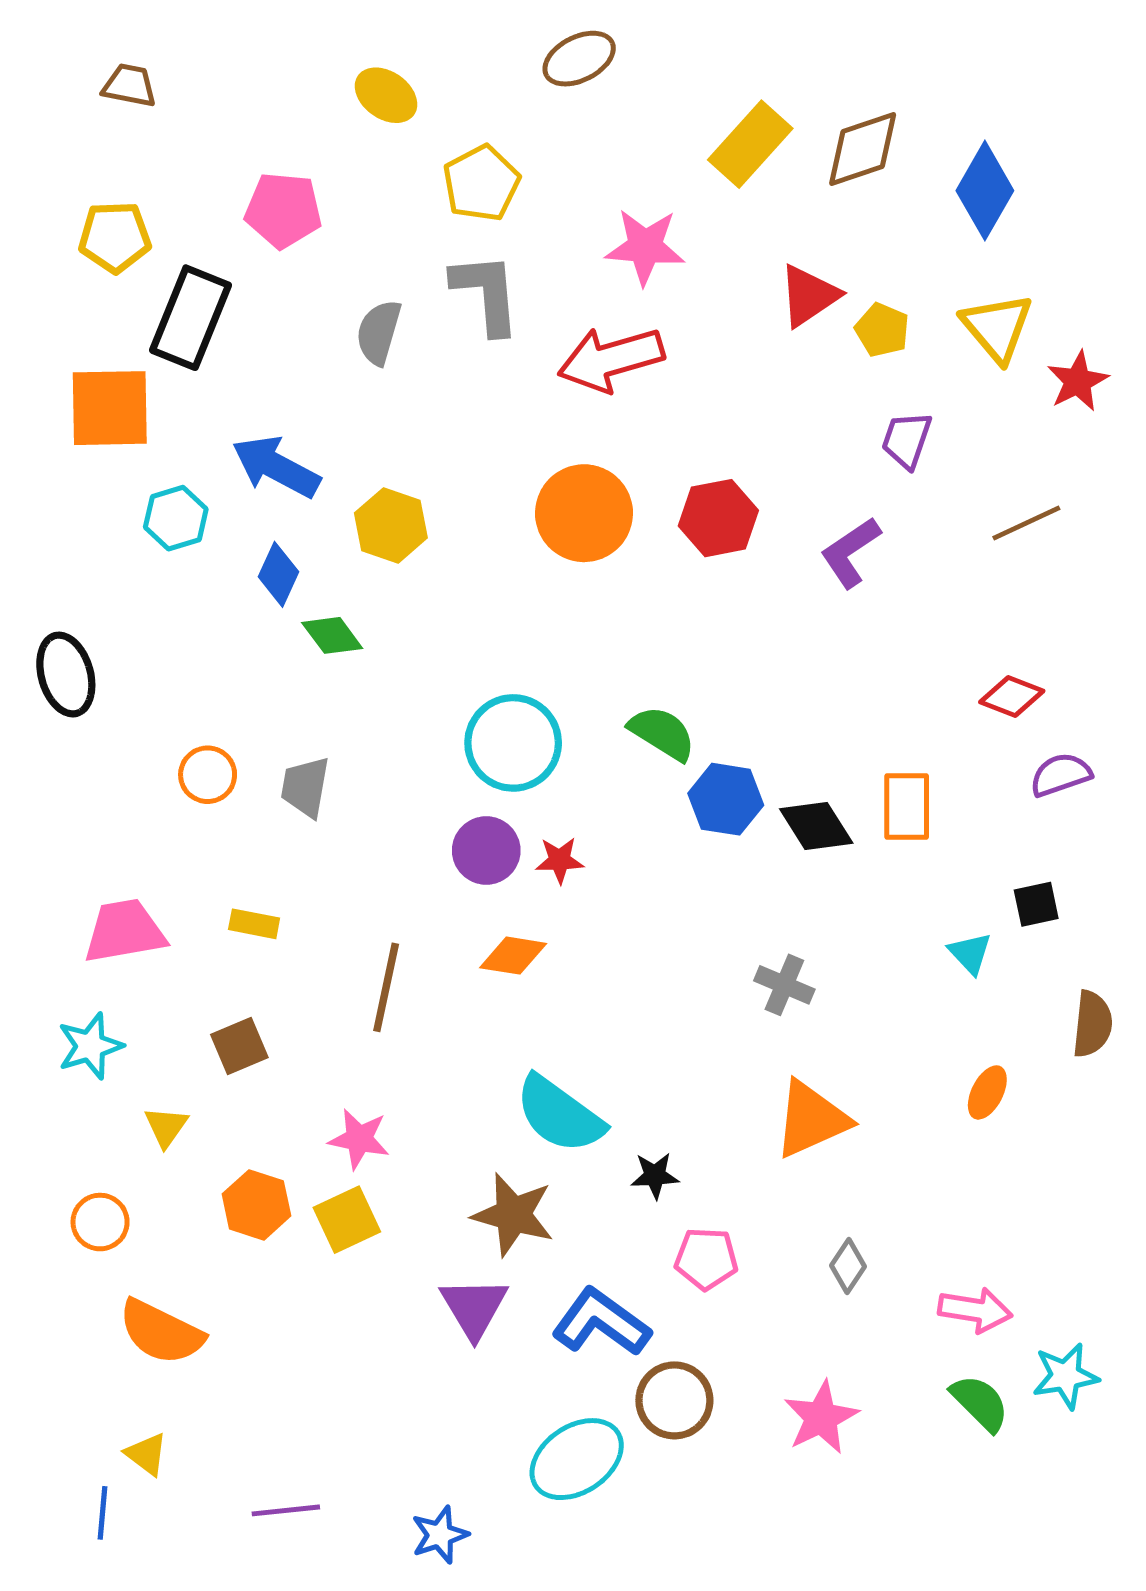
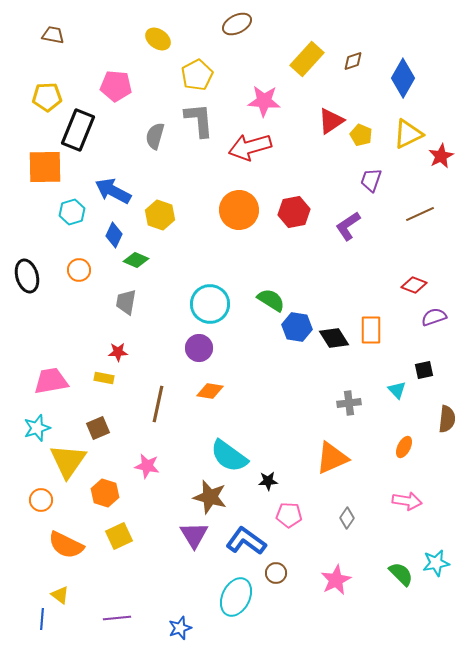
brown diamond: (863, 149) -> (353, 61), size x0.6
yellow triangle: (997, 327) -> (408, 134), turned 44
green diamond: (332, 635) -> (136, 260), turned -30
orange circle: (208, 775) -> (79, 270), moved
gray trapezoid: (305, 787) -> (126, 302), moved
red star: (560, 860) -> (118, 352), moved
gray cross: (784, 985) -> (349, 403), moved, turned -30
yellow triangle: (166, 1127) -> (68, 461), size x2.0
yellow square: (347, 1220) -> (119, 536), moved
pink arrow: (975, 1310) -> (407, 501), moved
brown circle: (674, 1400) -> (276, 573), size x0.7
cyan ellipse: (577, 1459) -> (236, 597), turned -30

